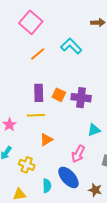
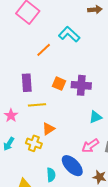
orange line: (38, 54) -> (44, 50), moved
purple rectangle: (39, 93) -> (27, 83), moved
pink arrow: (78, 154) -> (90, 146), moved, turned 30
yellow cross: (27, 165) -> (34, 143), moved

